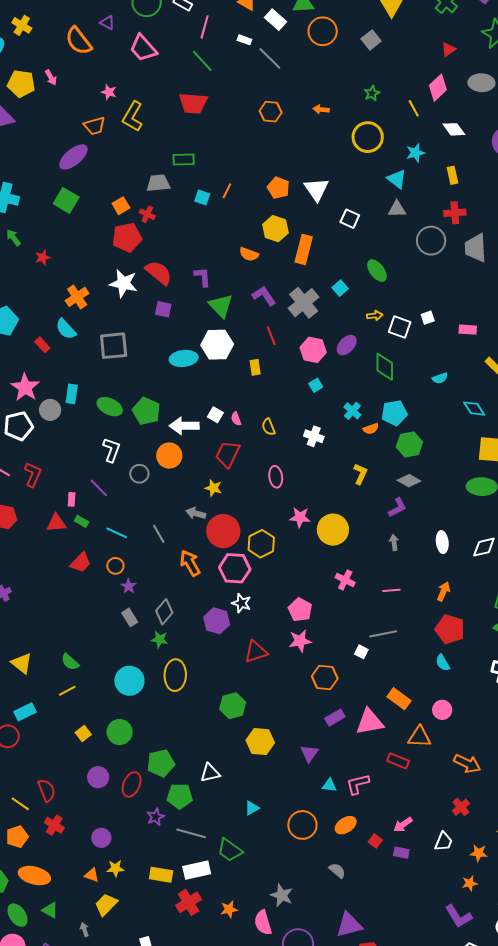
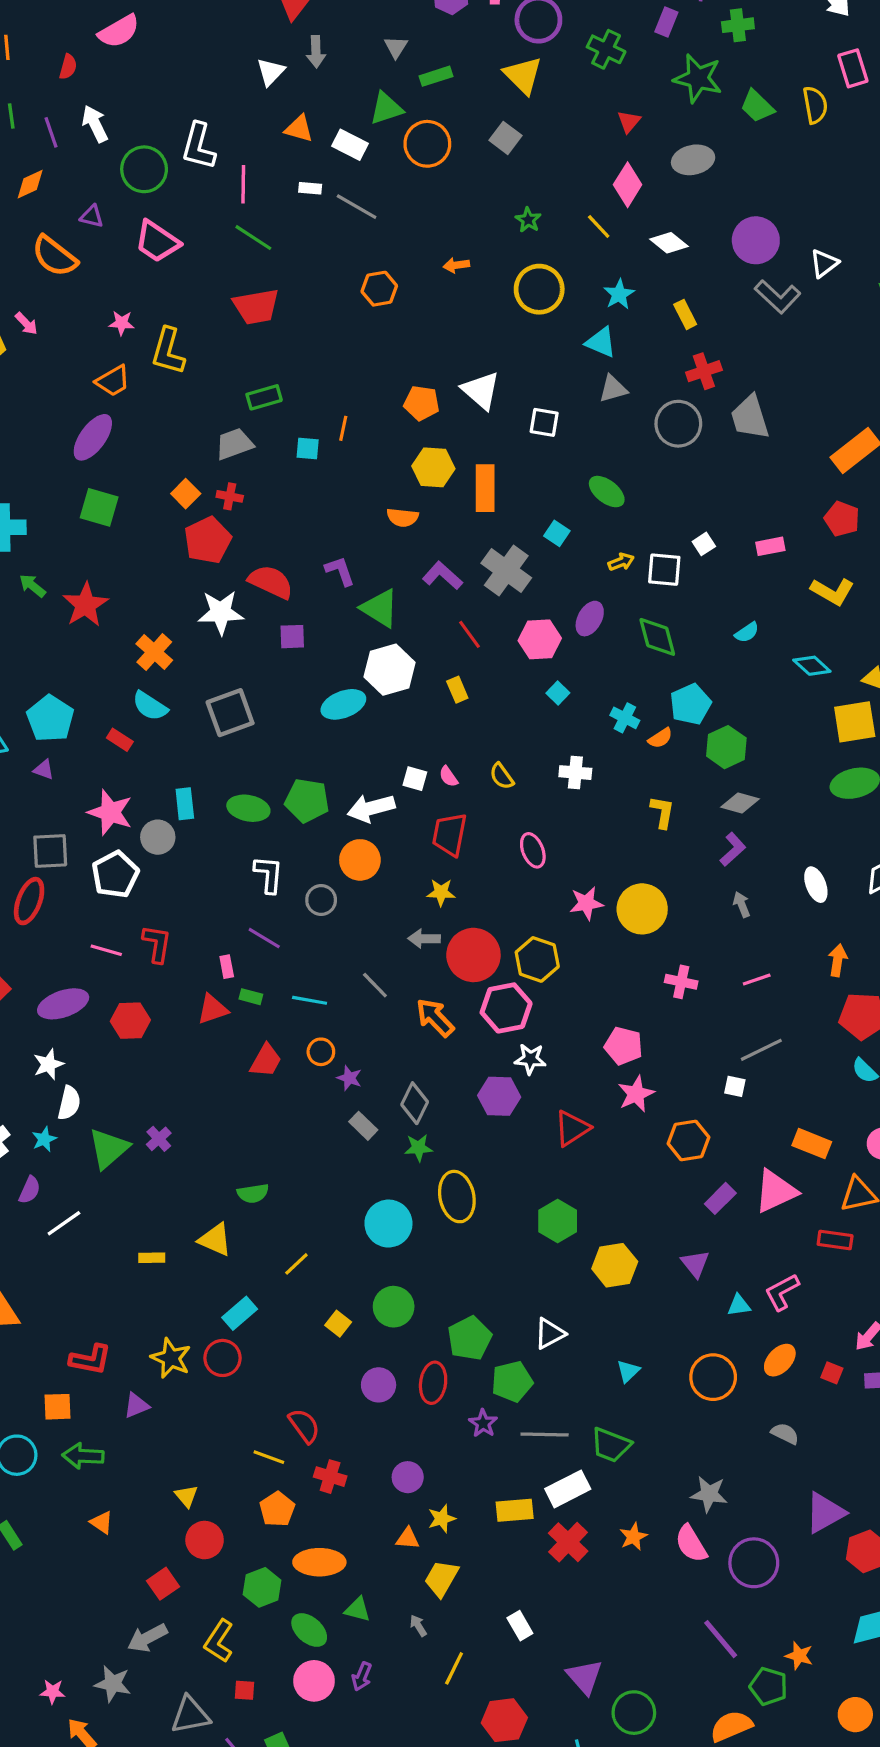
red star: (43, 257) -> (85, 605), size x1.8
green semicircle: (70, 662) -> (253, 1193), moved, turned -36

